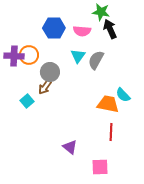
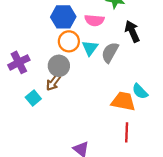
black arrow: (110, 29) -> (132, 31), moved
orange circle: (29, 55) -> (69, 41), moved
purple cross: (14, 56) -> (19, 62), moved, turned -30

